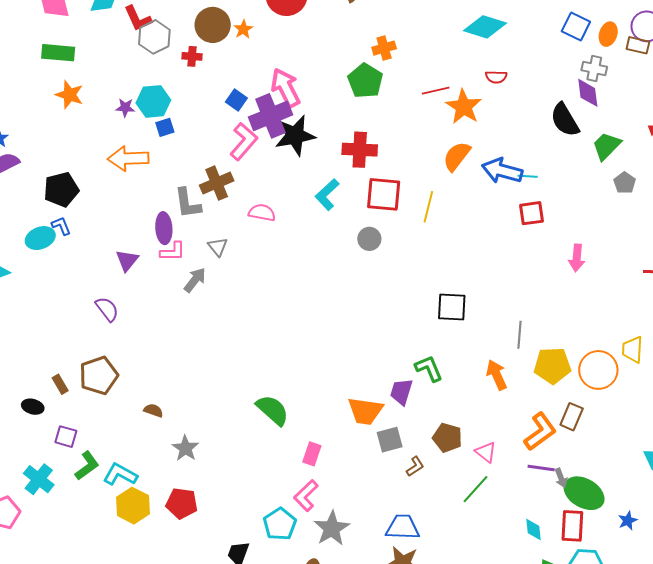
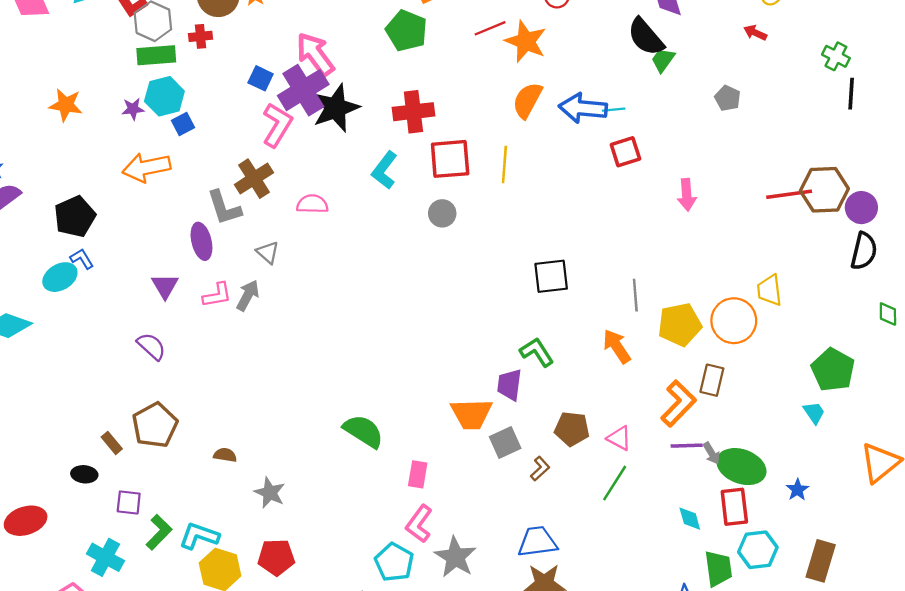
green rectangle: (58, 53) -> (156, 55), moved
green trapezoid: (607, 146) -> (663, 60), moved, size x0.7
pink L-shape: (173, 252) -> (217, 295), moved

